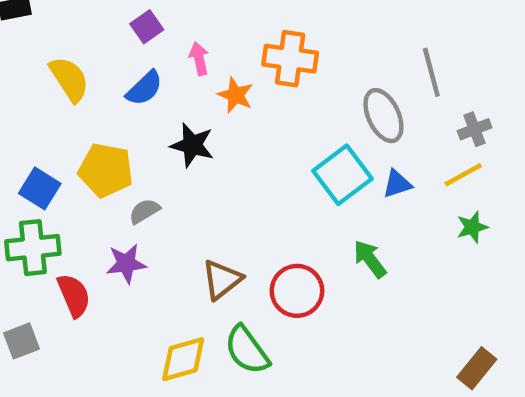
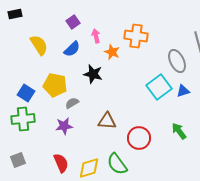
green arrow: (370, 259) -> (179, 131), moved
brown triangle: (222, 279) -> (107, 121), moved, turned 42
red semicircle: (74, 295) -> (61, 163), moved

